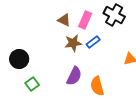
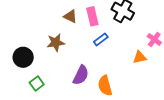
pink rectangle: (85, 20) -> (92, 16), turned -36
brown star: (73, 43) -> (56, 43), moved

